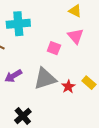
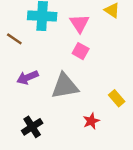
pink triangle: (76, 36) -> (79, 23), moved
red star: (68, 87) -> (91, 121), moved

